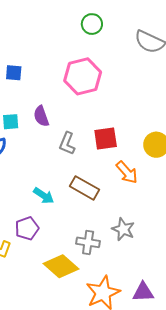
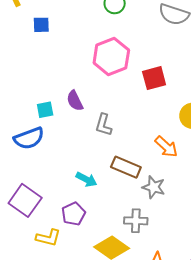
blue square: (14, 73) -> (41, 25), moved
red square: (106, 139) -> (154, 78), moved
gray star: (123, 229) -> (154, 187), moved

